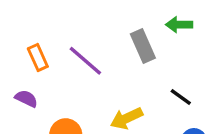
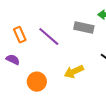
gray rectangle: (143, 46) -> (84, 28), turned -54

